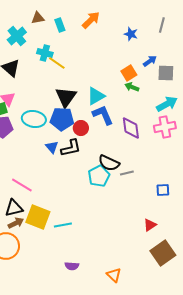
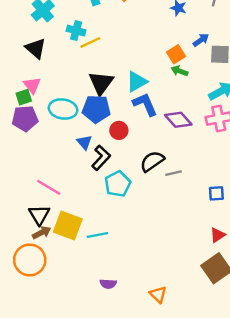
yellow line: (57, 63) -> (90, 42), turned -60
red circle: (81, 128) -> (119, 130), moved
purple diamond: (131, 128) -> (178, 120), turned -35
black L-shape: (71, 148) -> (101, 158), moved, turned -35
black semicircle: (109, 163) -> (152, 161), turned 120
cyan pentagon: (99, 176) -> (118, 184), moved
black triangle: (14, 208) -> (39, 215), turned -48
red triangle: (150, 225) -> (218, 235), moved

